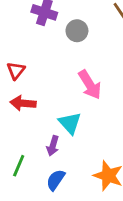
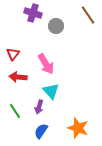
pink arrow: (90, 85) -> (46, 64), moved
green line: (19, 166) -> (15, 111), moved, turned -56

